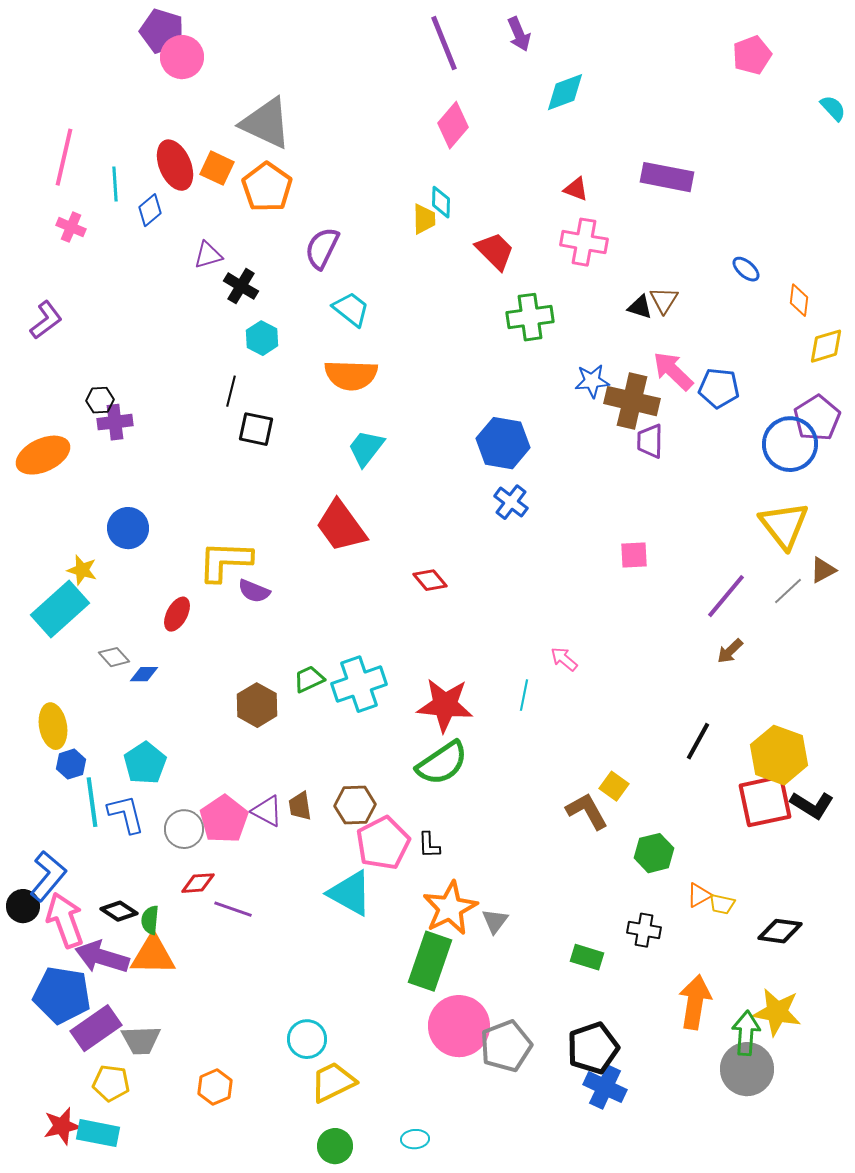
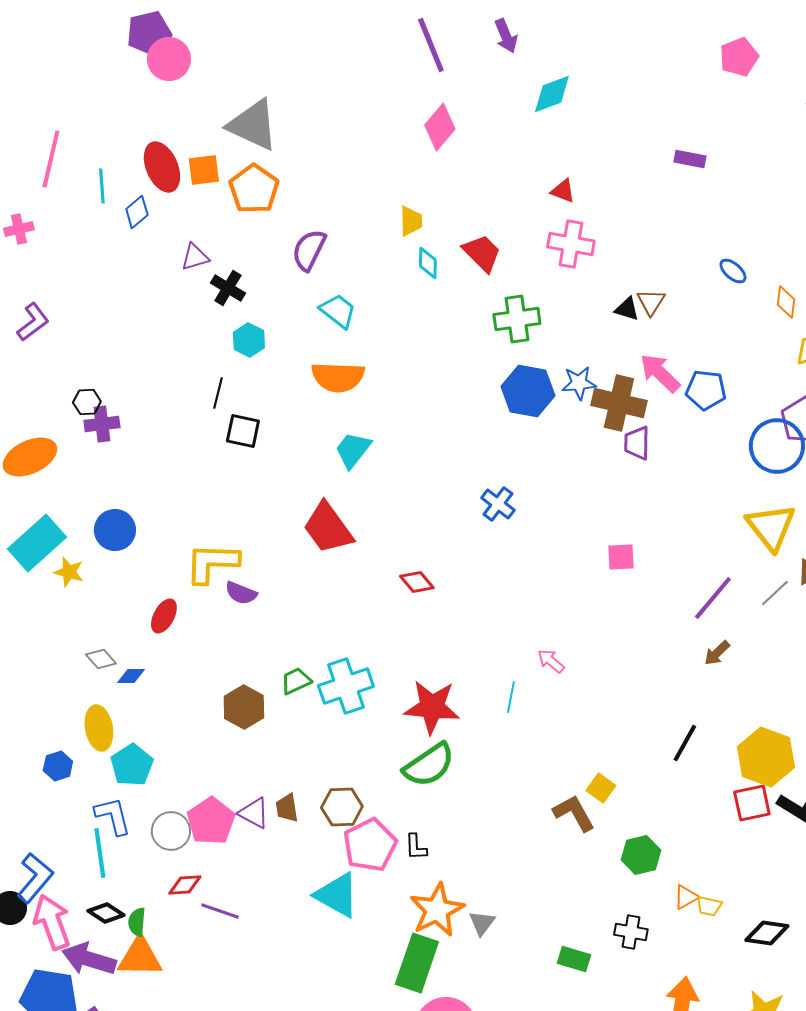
purple pentagon: (162, 31) -> (149, 33), turned -30
orange square: (217, 168) -> (204, 170), turned -32
purple rectangle: (667, 177) -> (690, 159), moved, size x0.6
cyan diamond: (441, 202) -> (428, 263), moved
pink cross: (71, 227) -> (19, 229), moved, turned -36
blue hexagon: (503, 443) -> (528, 391), moved
cyan rectangle: (60, 609) -> (37, 543), moved
yellow ellipse: (53, 726) -> (99, 728), moved
red square: (765, 801) -> (752, 803), size x0.7
cyan line: (92, 802) -> (100, 853), moved

